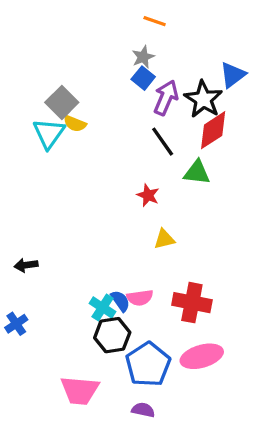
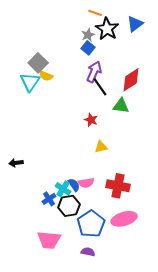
blue triangle: (233, 75) -> (135, 24), moved
purple arrow: (166, 98) -> (94, 72), moved
black star: (203, 99) -> (107, 29), moved
blue cross: (16, 324) -> (49, 199), moved

